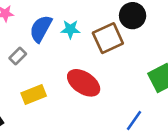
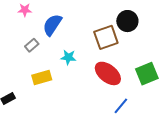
cyan star: (70, 29) -> (68, 57), moved
red ellipse: (84, 83) -> (108, 73), moved

